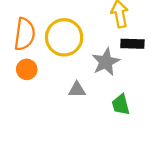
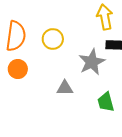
yellow circle: (64, 37) -> (53, 39), size x0.6

